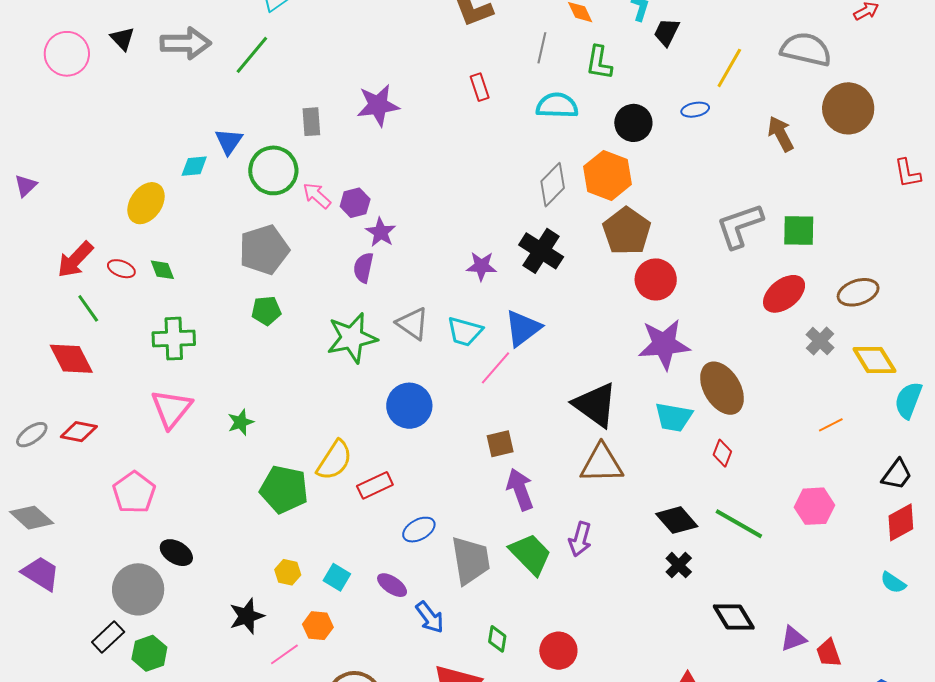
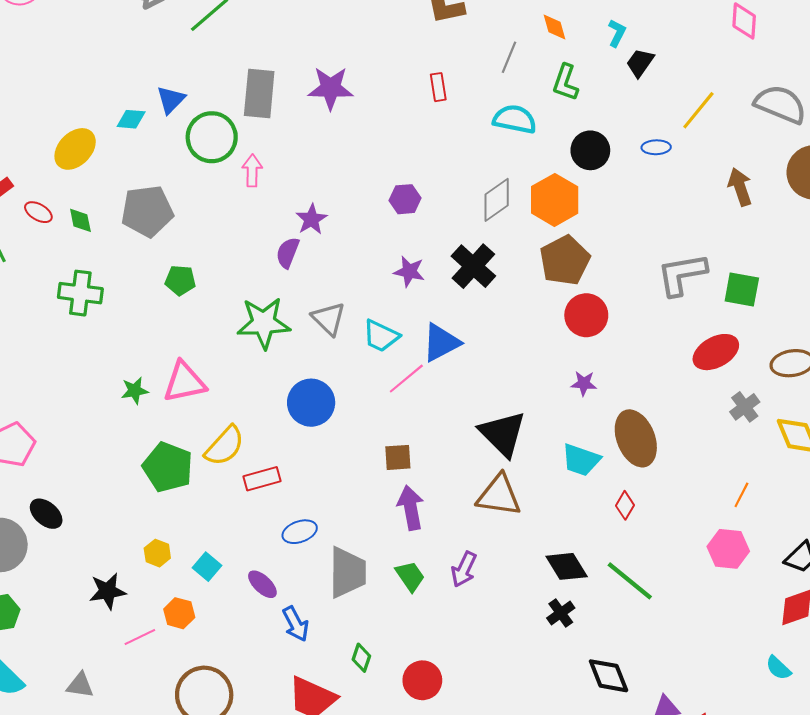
gray rectangle: (311, 122) -> (259, 94), size x1.6
pink arrow: (317, 196) -> (252, 171), turned 40
purple hexagon: (355, 203) -> (405, 199), moved
gray pentagon: (264, 250) -> (147, 211), moved
purple star: (664, 344) -> (584, 383), size x0.5
pink triangle: (171, 409) -> (184, 382), moved, turned 30
orange line: (831, 425) -> (741, 495), turned -45
pink hexagon: (814, 506) -> (728, 549), moved
green trapezoid: (530, 554) -> (410, 576), size x0.7

